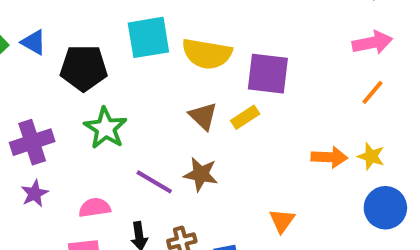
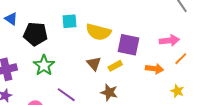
cyan square: (148, 37) -> (70, 21), size x0.7
pink arrow: (372, 43) -> (169, 40), moved
orange arrow: (329, 157) -> (154, 69), moved
brown star: (201, 174) -> (109, 92), moved

